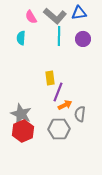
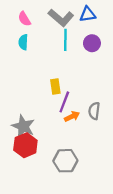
pink semicircle: (31, 17) -> (24, 19), moved
gray semicircle: (80, 114) -> (94, 111), moved
gray hexagon: (59, 129) -> (65, 161), moved

